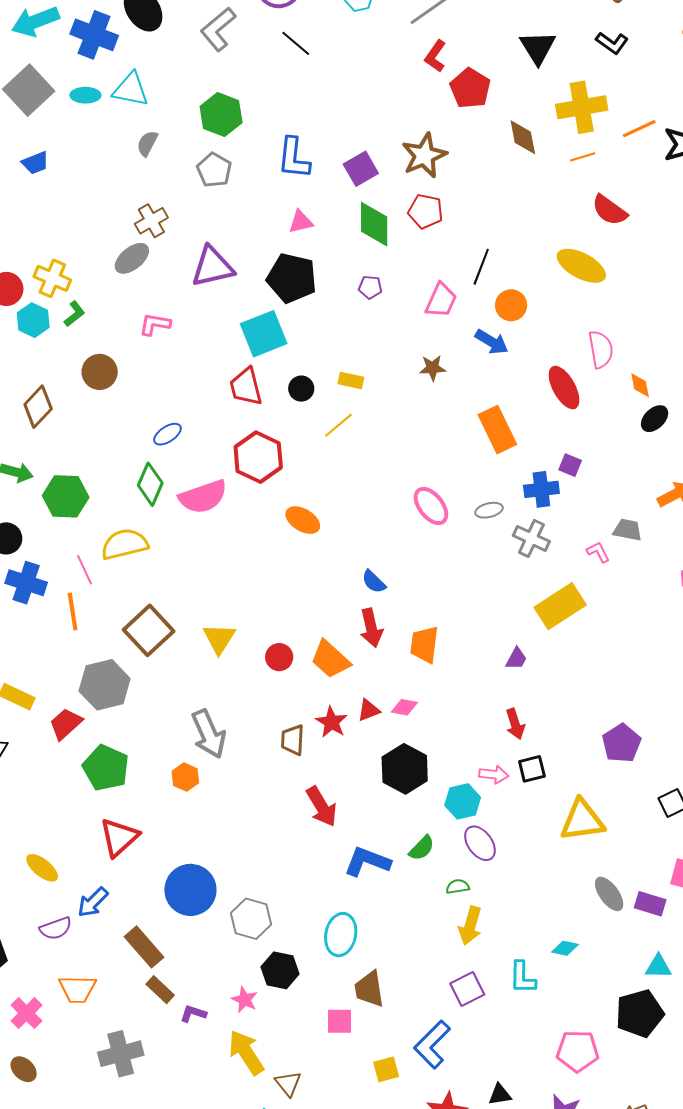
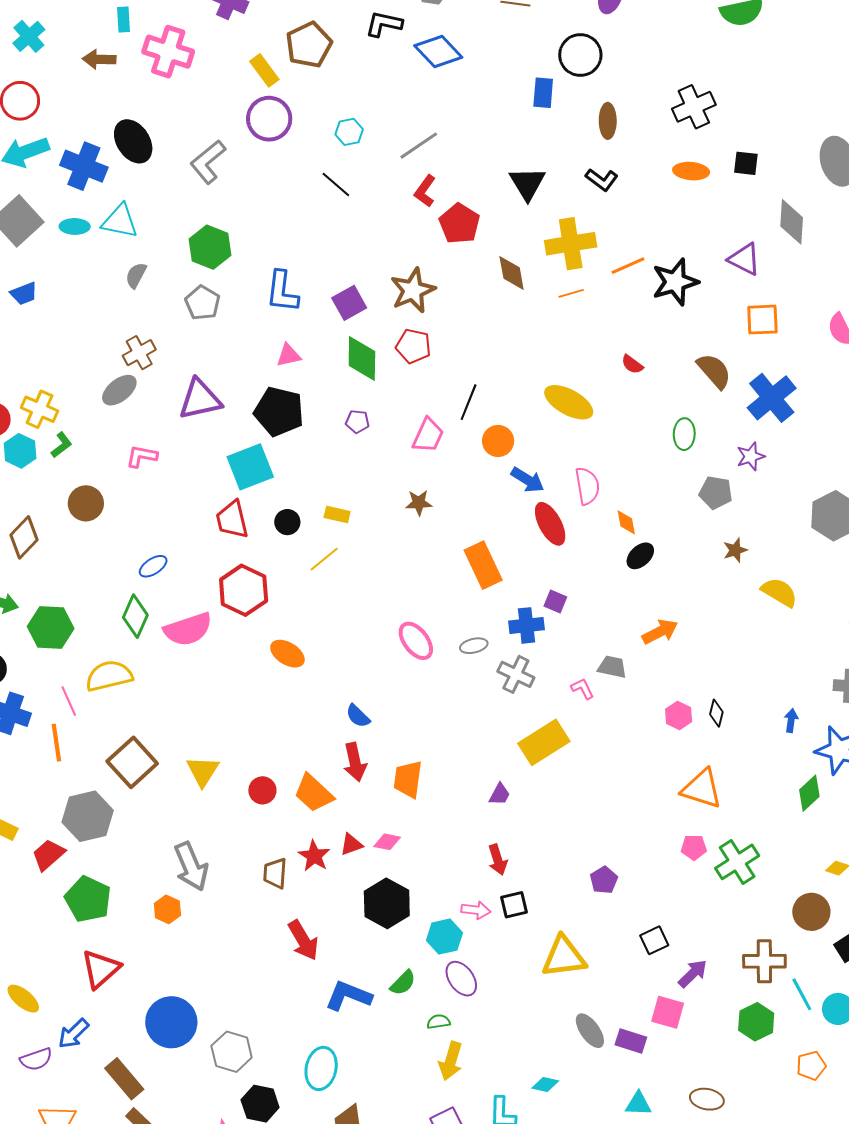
black line: (296, 43) -> (336, 185), moved
red semicircle: (609, 210) -> (632, 364), moved, size x0.6
blue arrow: (492, 342) -> (527, 480), moved
purple pentagon: (621, 743) -> (604, 880), size x0.7

